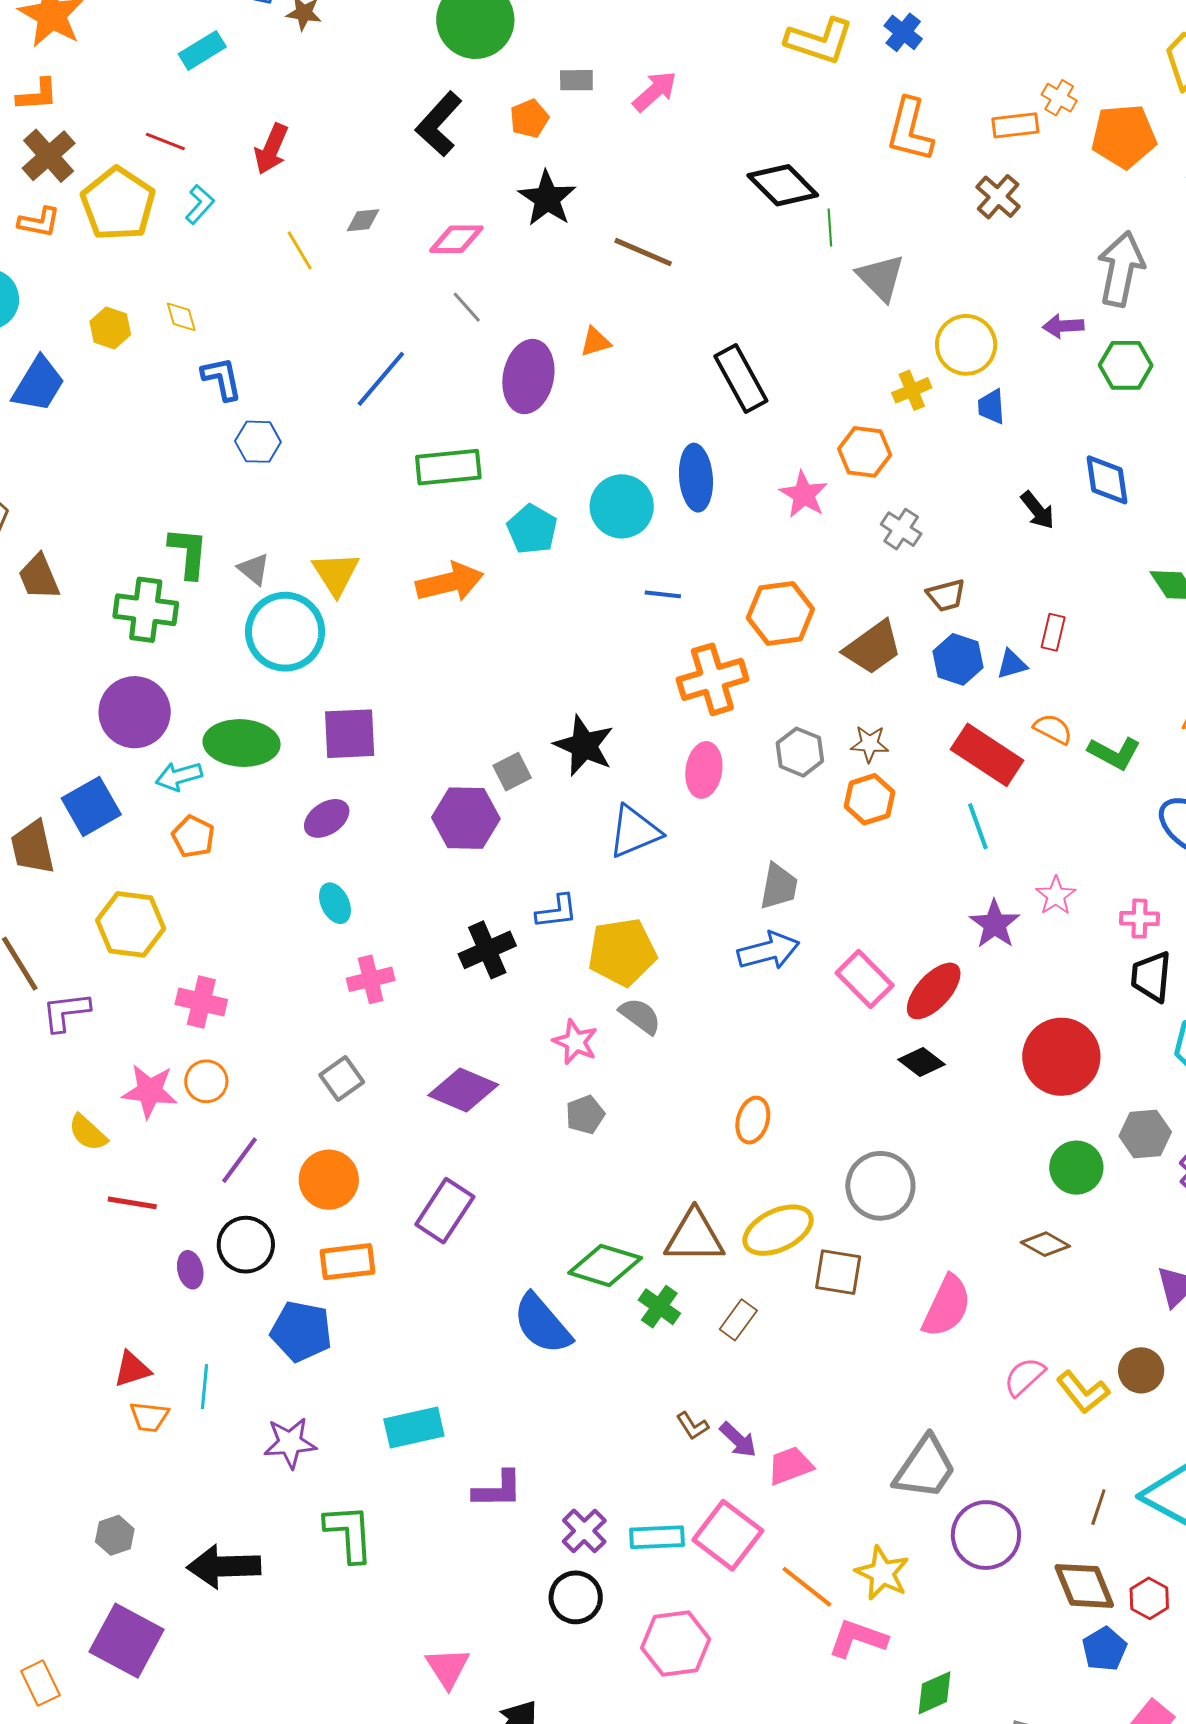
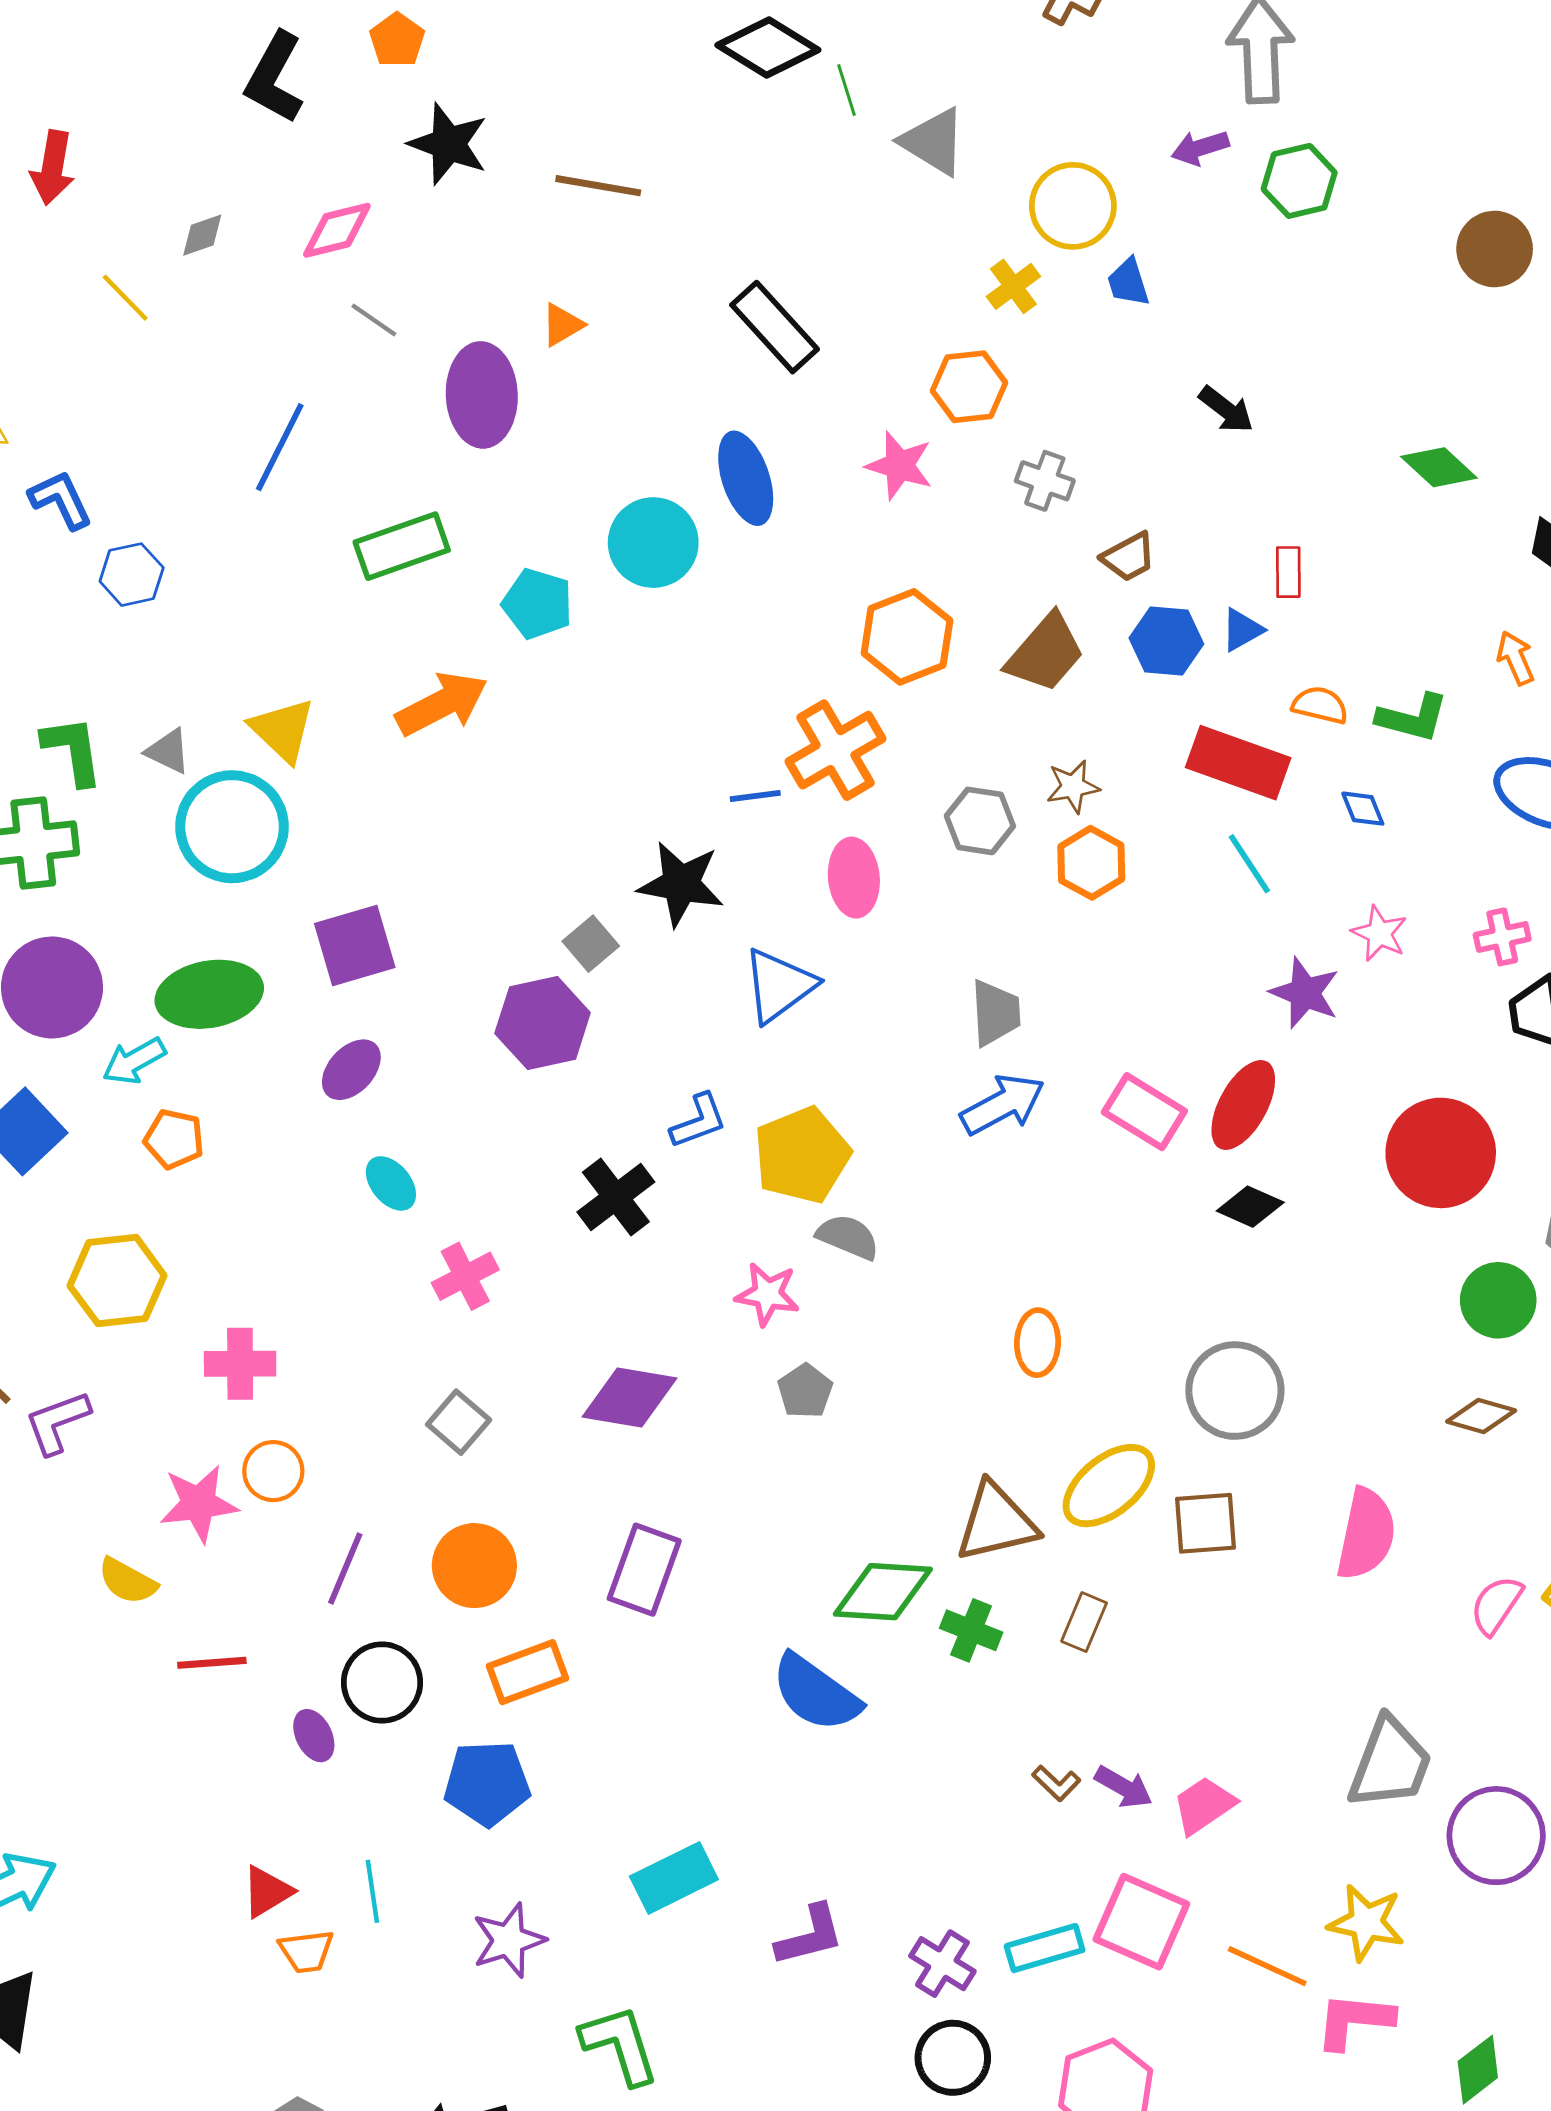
blue diamond: (1107, 480) -> (1363, 809), moved, size x0.6
blue line: (663, 594) -> (755, 796), moved

